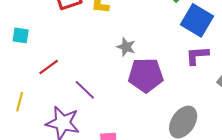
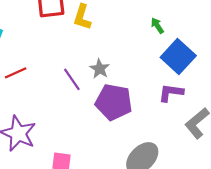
purple line: (85, 90) -> (72, 79), moved

